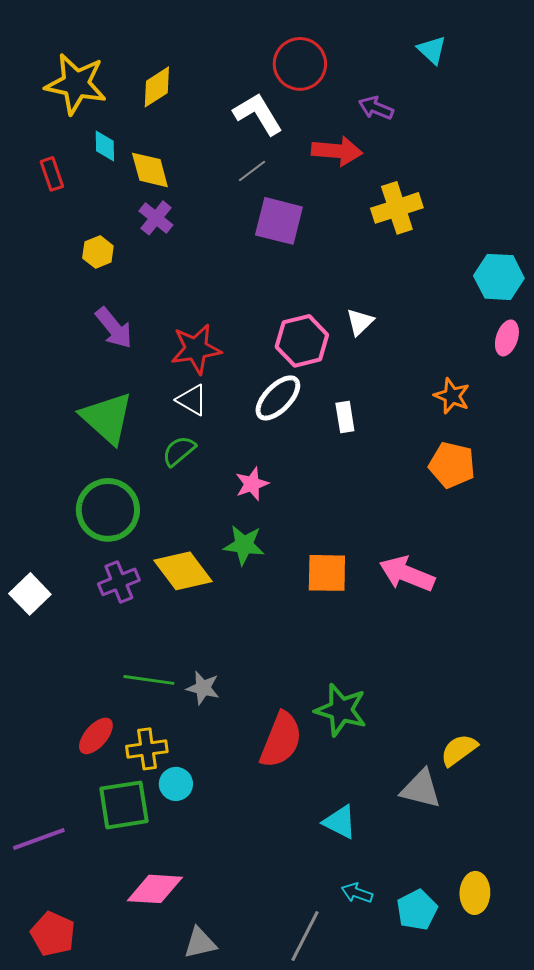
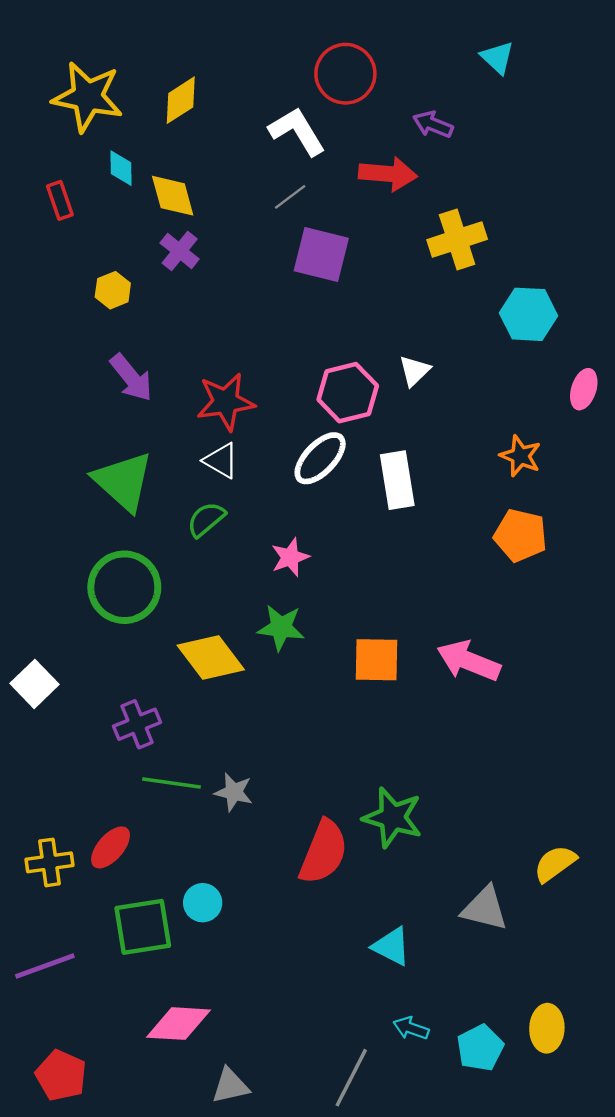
cyan hexagon: (499, 277) -> (528, 314), moved
white rectangle: (345, 417) -> (397, 480), size x1.6
purple cross: (119, 582) -> (137, 724), moved
yellow cross: (147, 749) -> (50, 862), moved
yellow semicircle: (459, 750) -> (555, 864), moved

